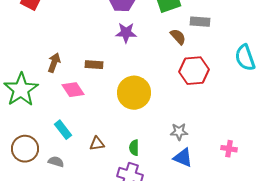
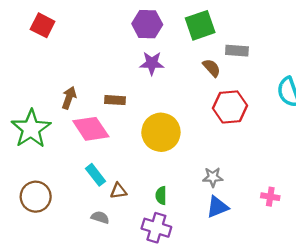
pink diamond: (73, 90) -> (91, 129), size x1.4
cyan rectangle: (63, 130) -> (95, 175), moved
blue triangle: (183, 158) -> (217, 207), turned -45
gray semicircle: (56, 162) -> (100, 217), moved

